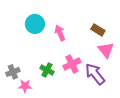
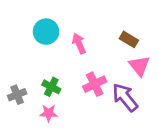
green cross: (47, 70) -> (51, 87), moved
pink star: (25, 86) -> (49, 113), moved

